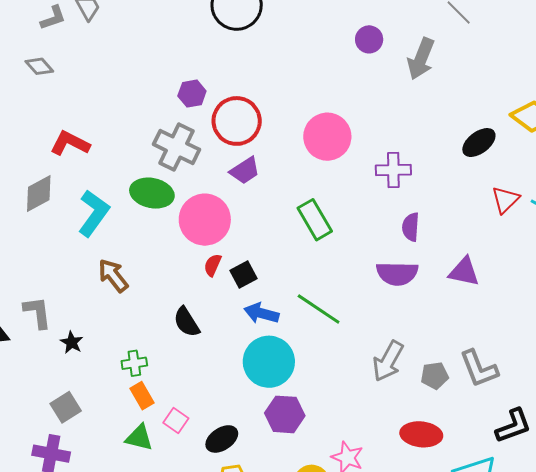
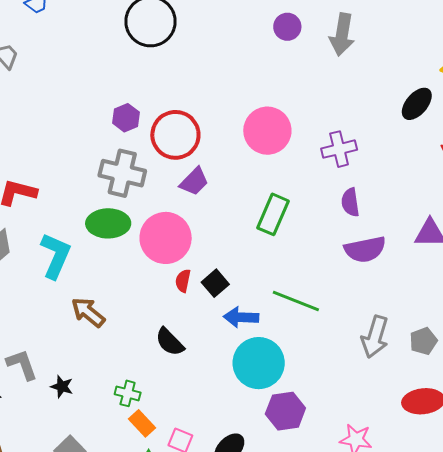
green rectangle: (315, 220) -> (273, 214), turned 66
purple semicircle: (411, 227) -> (350, 202), moved
green cross: (134, 363) -> (128, 393), turned 35

